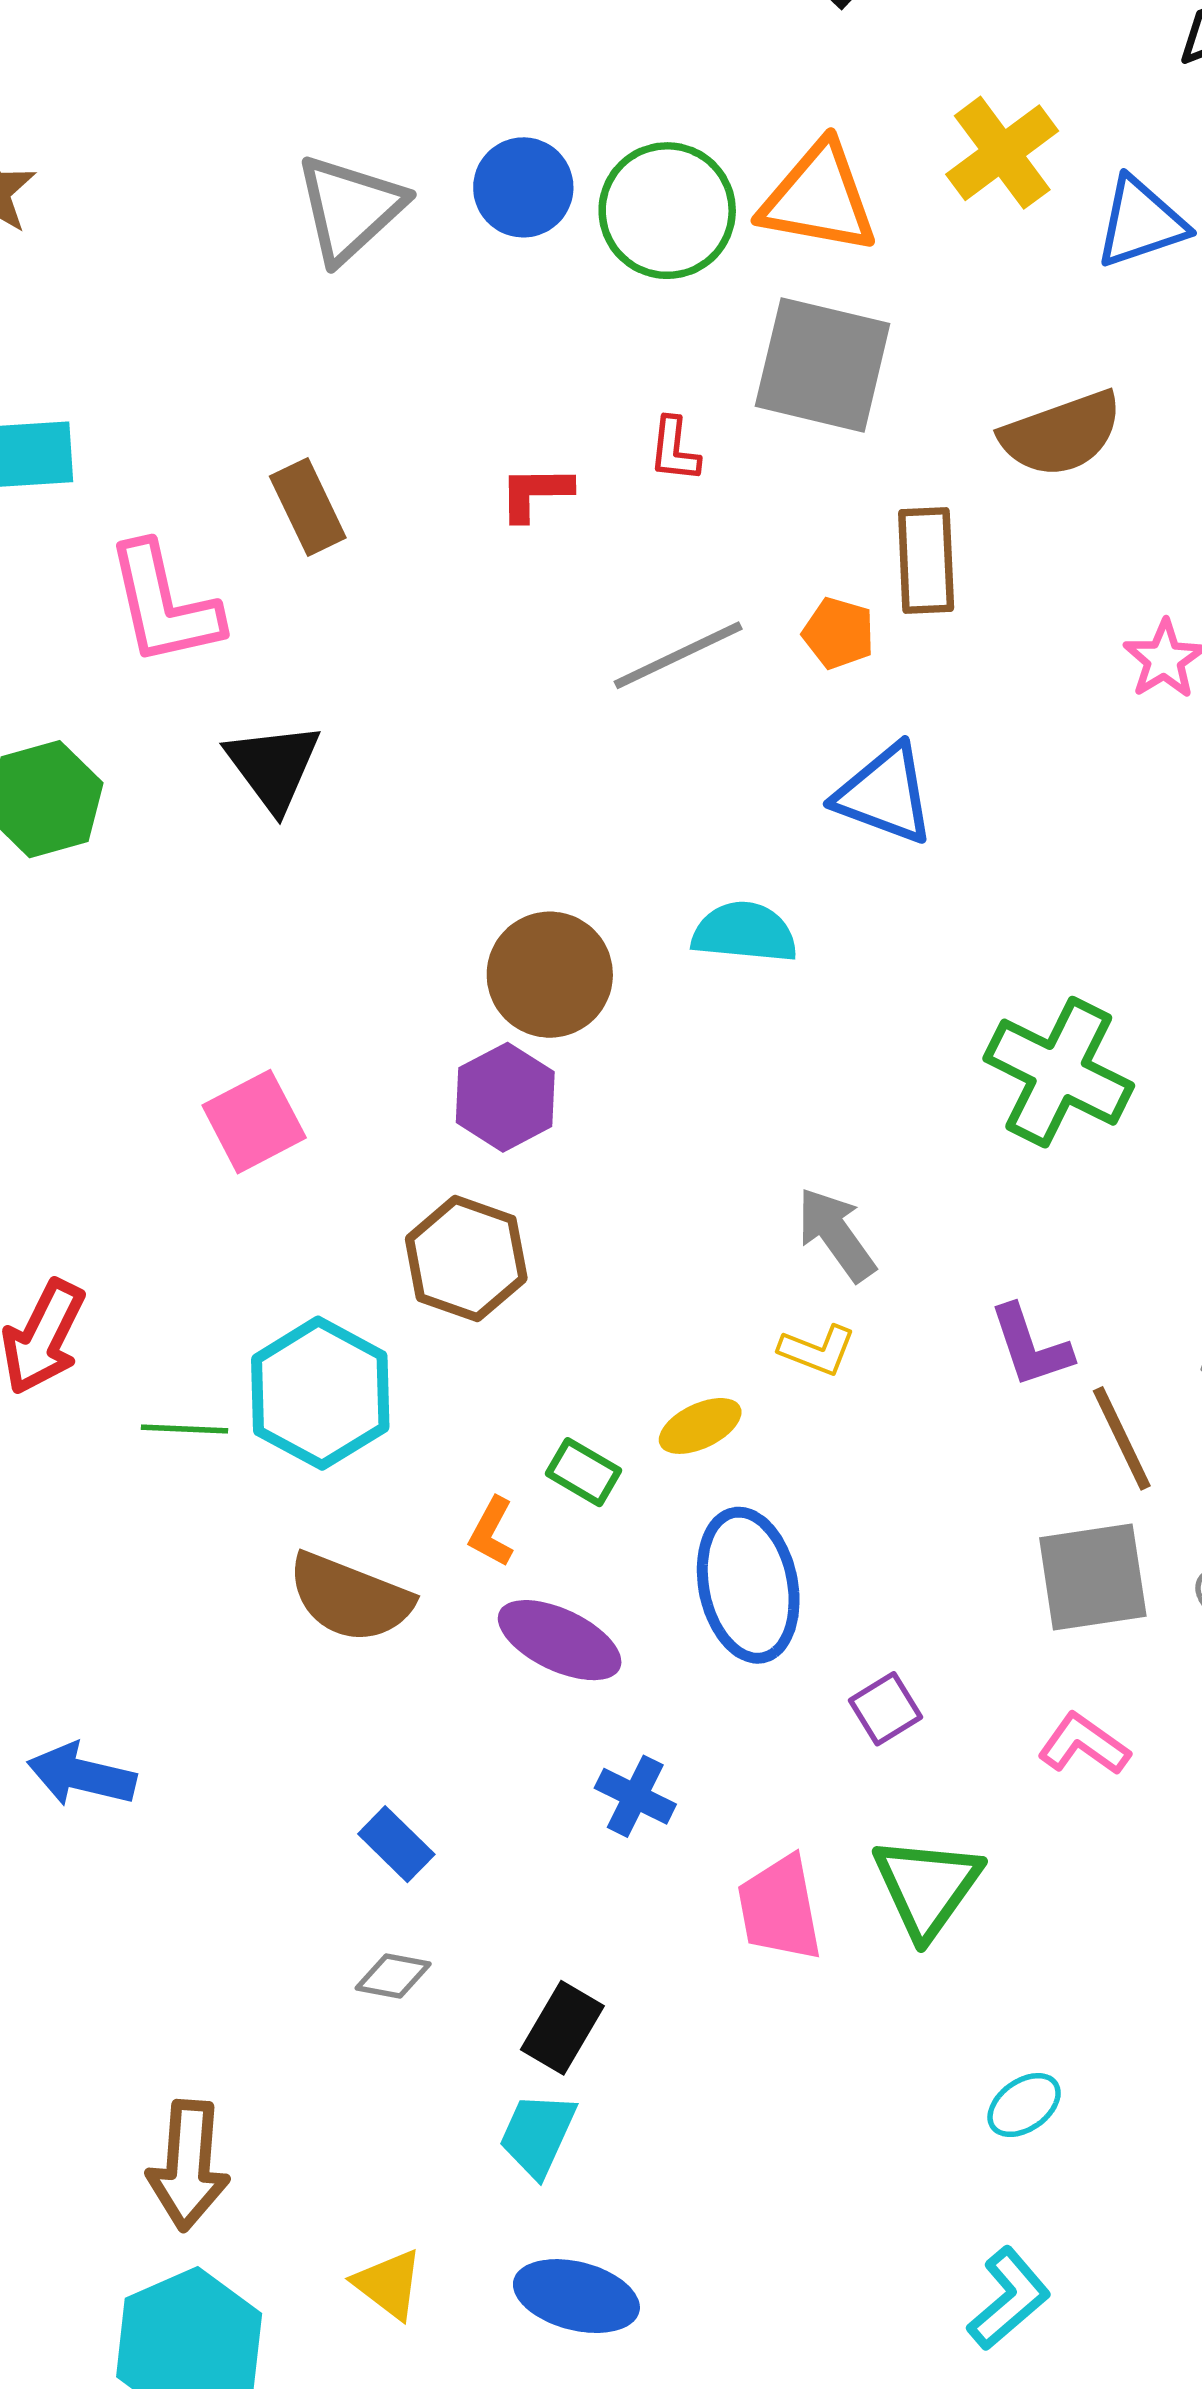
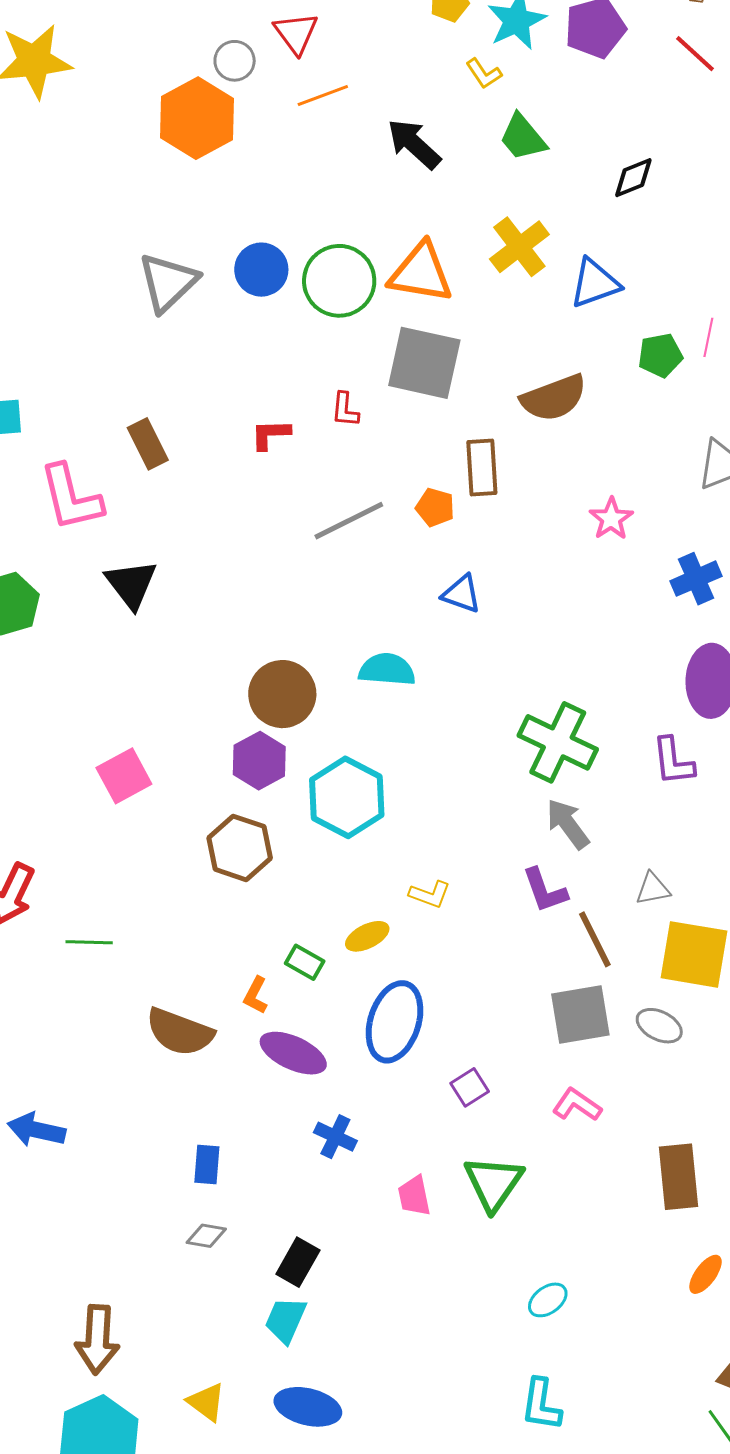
blue triangle: (885, 794) -> (462, 594), size x0.7
gray arrow: (836, 1234) -> (568, 824), moved
cyan hexagon: (320, 1393) -> (347, 797), moved
blue ellipse: (748, 1585) -> (395, 1022), turned 30
blue rectangle: (396, 1844) -> (207, 1165), turned 51
pink trapezoid: (780, 1908) -> (414, 1196), size x0.7
cyan L-shape: (1009, 2299) -> (541, 1405), turned 140

